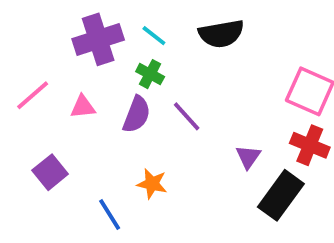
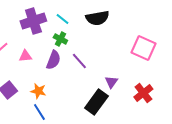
red cross: (310, 145) -> (143, 93), moved, turned 30
orange star: (152, 184) -> (38, 91), moved
black rectangle: (281, 195) -> (96, 102), moved

